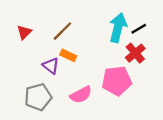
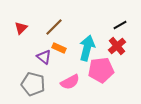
cyan arrow: (118, 28) -> (87, 48), moved
gray pentagon: (38, 97) -> (33, 84), turned 30

